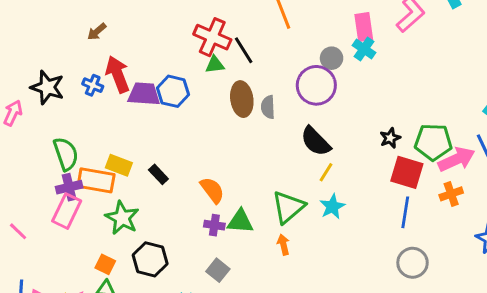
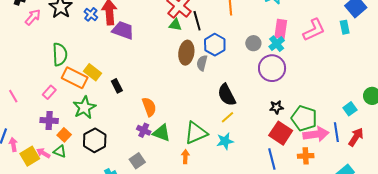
purple circle: (316, 85) -> (272, 68), moved
blue hexagon: (173, 91) -> (215, 45), moved
purple cross: (69, 187) -> (49, 121), moved
pink rectangle: (67, 211) -> (49, 92), size x0.6
blue line: (405, 212) -> (272, 159), turned -40

